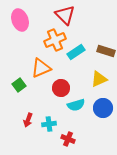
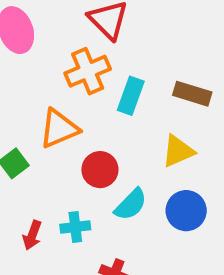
cyan rectangle: (76, 52) -> (131, 96), turned -36
cyan semicircle: (76, 105) -> (131, 204), turned -30
cyan cross: (49, 124) -> (75, 227), moved

